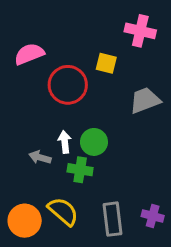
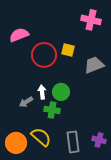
yellow square: (106, 63) -> (68, 50), moved
gray arrow: (40, 157) -> (26, 102), turned -48

